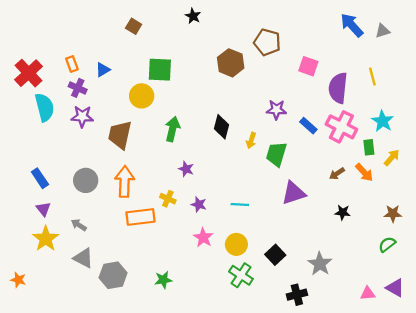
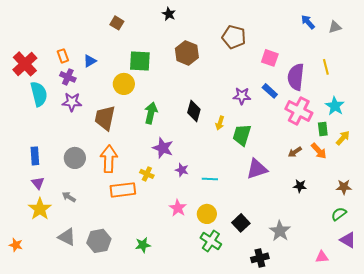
blue arrow: (352, 25) -> (308, 22), size x0.7
brown hexagon: (231, 63) -> (187, 53), moved
blue rectangle: (308, 126) -> (270, 91), moved
purple star: (186, 169) -> (163, 148), size x1.5
blue rectangle: (40, 178) -> (35, 156), turned 30
purple star: (199, 204) -> (182, 170), moved
gray triangle: (83, 258) -> (67, 237), moved
purple triangle: (395, 288) -> (348, 240), moved

